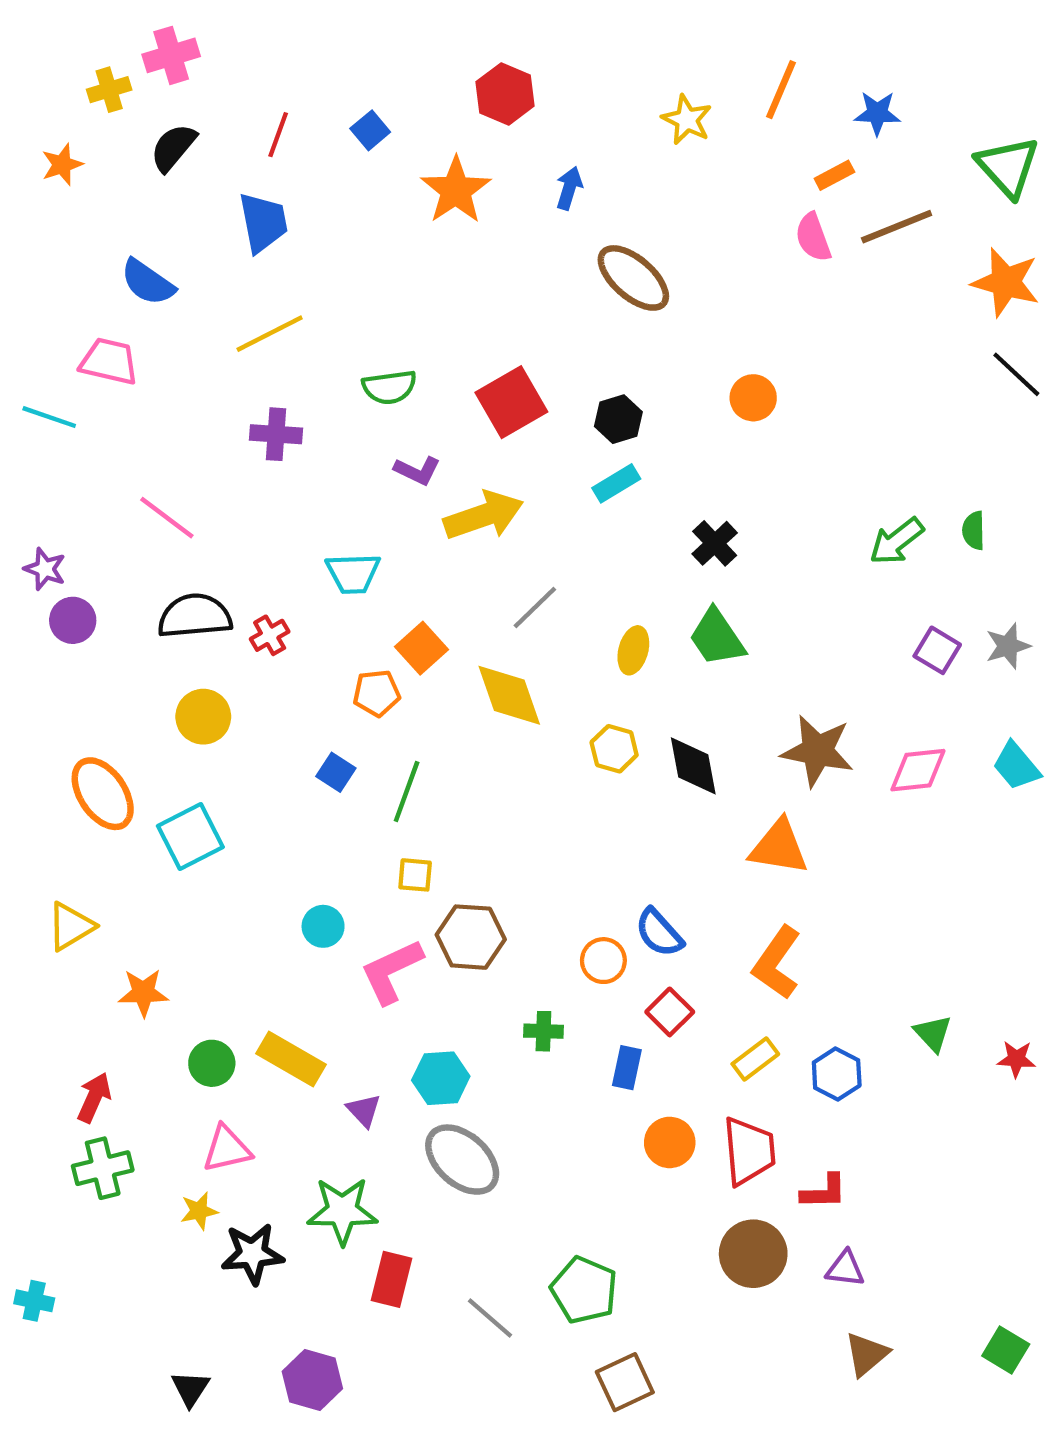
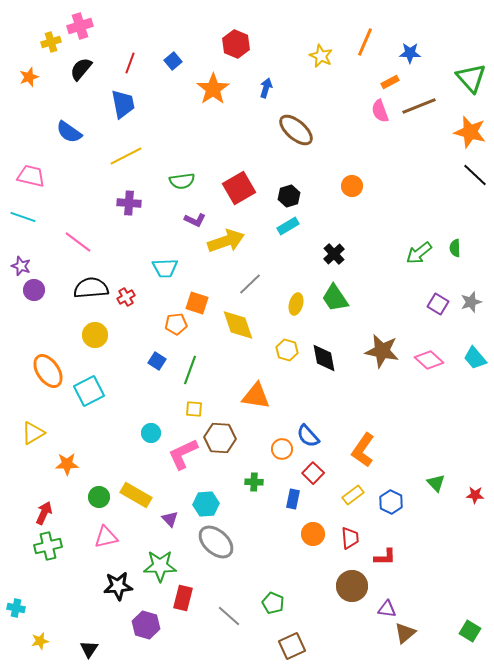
pink trapezoid: (109, 361) -> (31, 176), moved
cyan line: (49, 417) -> (23, 217), moved
orange square: (422, 648) -> (197, 303), turned -30
pink diamond: (918, 770) -> (429, 360), turned 48
orange triangle: (779, 847) -> (256, 396), moved
red trapezoid: (749, 1151) -> (350, 538), size x0.7
yellow star: (199, 1211) -> (40, 641), moved
purple triangle: (845, 1269) -> (387, 609), moved
green pentagon: (584, 1290) -> (273, 603), size x0.7
purple hexagon: (312, 1380) -> (146, 625), moved

